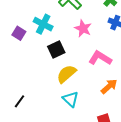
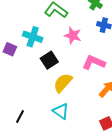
cyan triangle: (71, 99) -> (61, 111), moved

